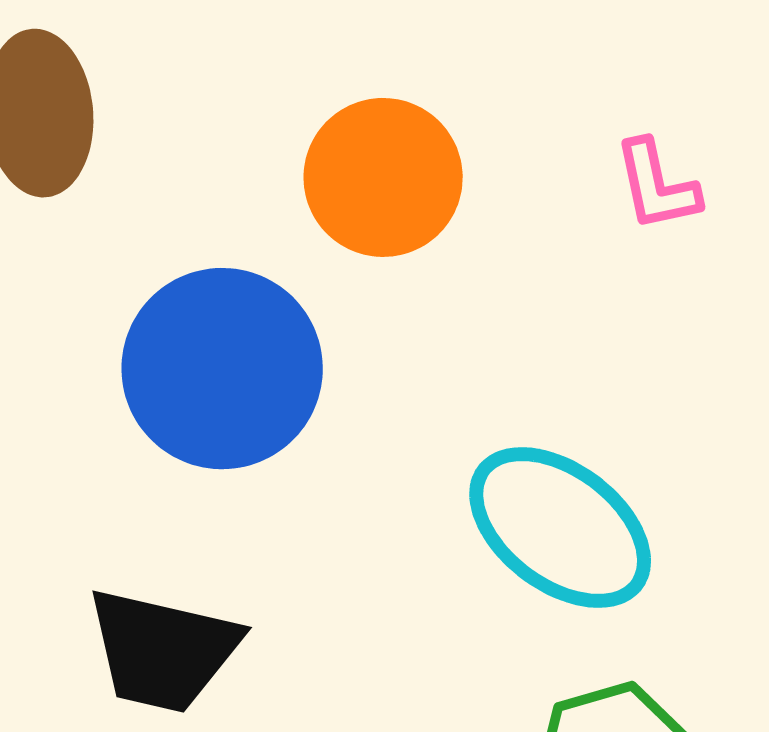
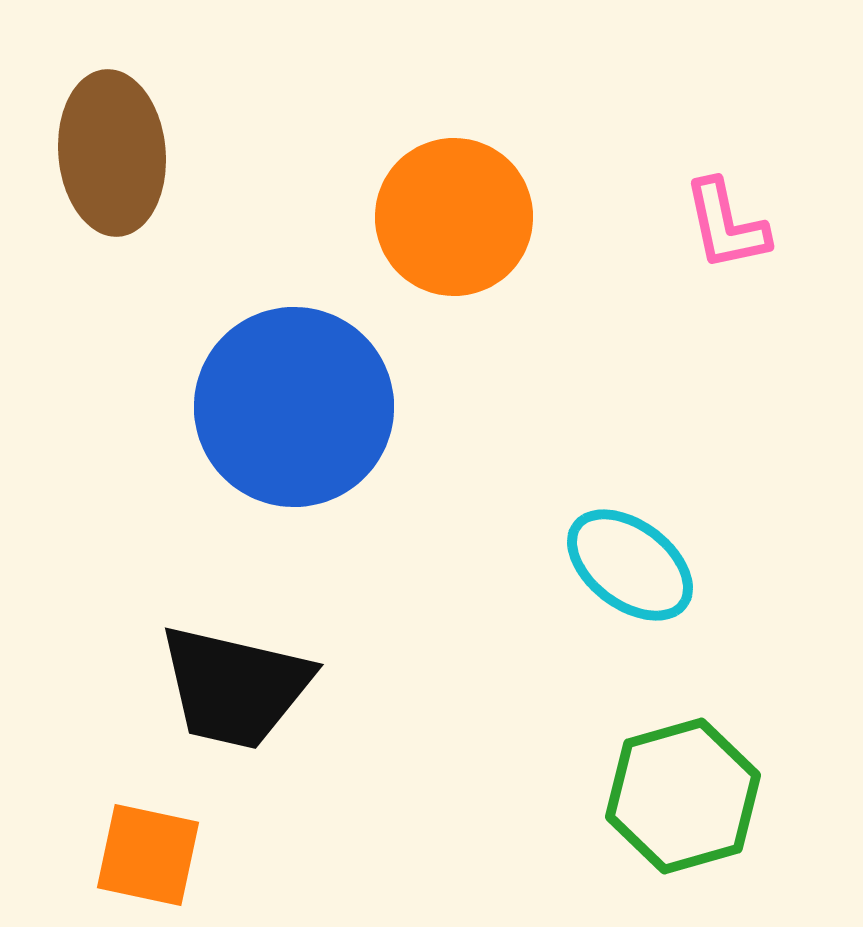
cyan ellipse: (560, 527) -> (630, 565), size x0.7

